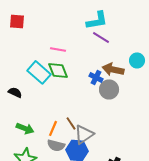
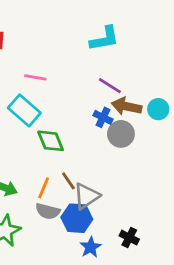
purple line: (101, 37) -> (110, 86), moved
pink line: (58, 49) -> (35, 77), moved
cyan circle: (137, 60) -> (158, 109), moved
green diamond: (58, 70) -> (51, 141), moved

